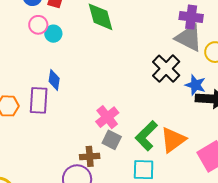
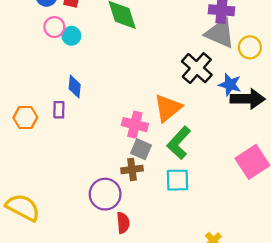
purple rectangle: (39, 100) -> (59, 110), size x0.6
pink cross: (107, 117) -> (135, 125), turned -35
orange triangle: (173, 140) -> (168, 108), moved
brown cross: (90, 156) -> (132, 169), moved

